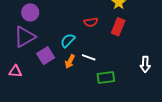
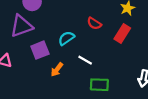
red semicircle: (91, 22) -> (94, 23), turned 32
orange arrow: (70, 61) -> (57, 70), moved

